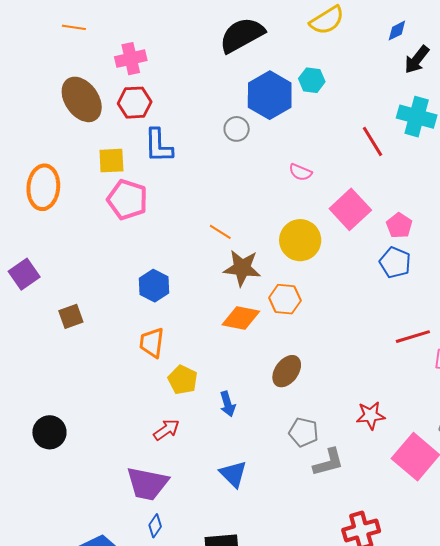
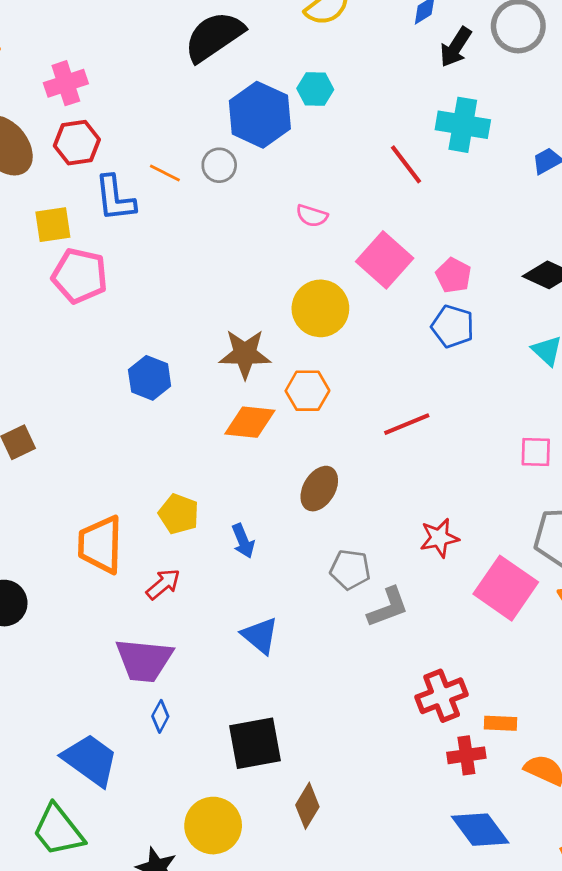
orange line: (220, 232) -> (165, 173), moved
blue hexagon: (154, 286) -> (150, 378), moved
red line: (413, 337) -> (407, 424), moved
orange trapezoid: (152, 343) -> (100, 545), moved, size x1.4

